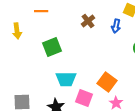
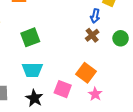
brown cross: (88, 21) -> (92, 35), moved
cyan trapezoid: (66, 79) -> (32, 70), moved

